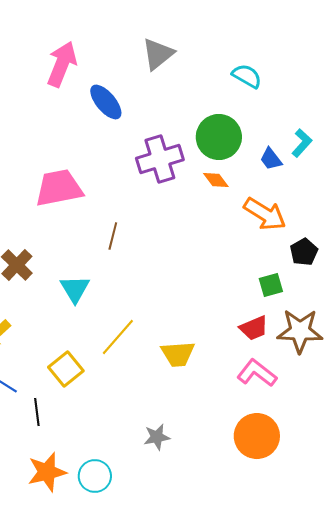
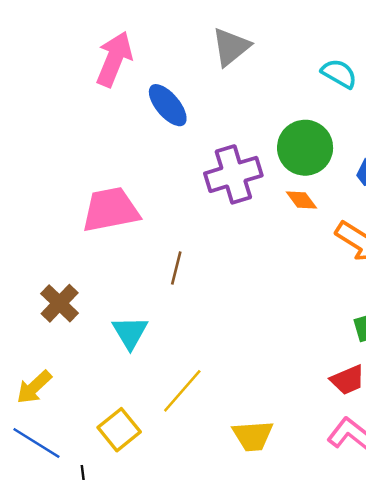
yellow trapezoid: (178, 354) -> (253, 436), moved

